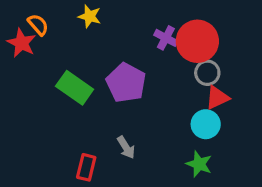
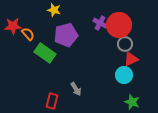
orange semicircle: (38, 25) -> (28, 34), moved
red star: (21, 43) -> (13, 26), turned -30
purple pentagon: (126, 83) -> (66, 35), moved, turned 30
green star: (199, 164) -> (132, 102), moved

